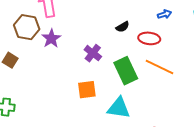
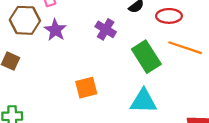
purple cross: (93, 53) -> (106, 29), moved
orange square: (87, 90) -> (86, 88), moved

